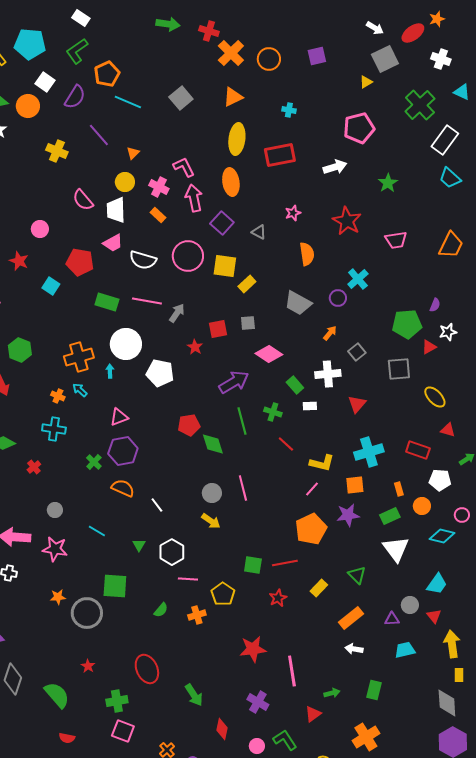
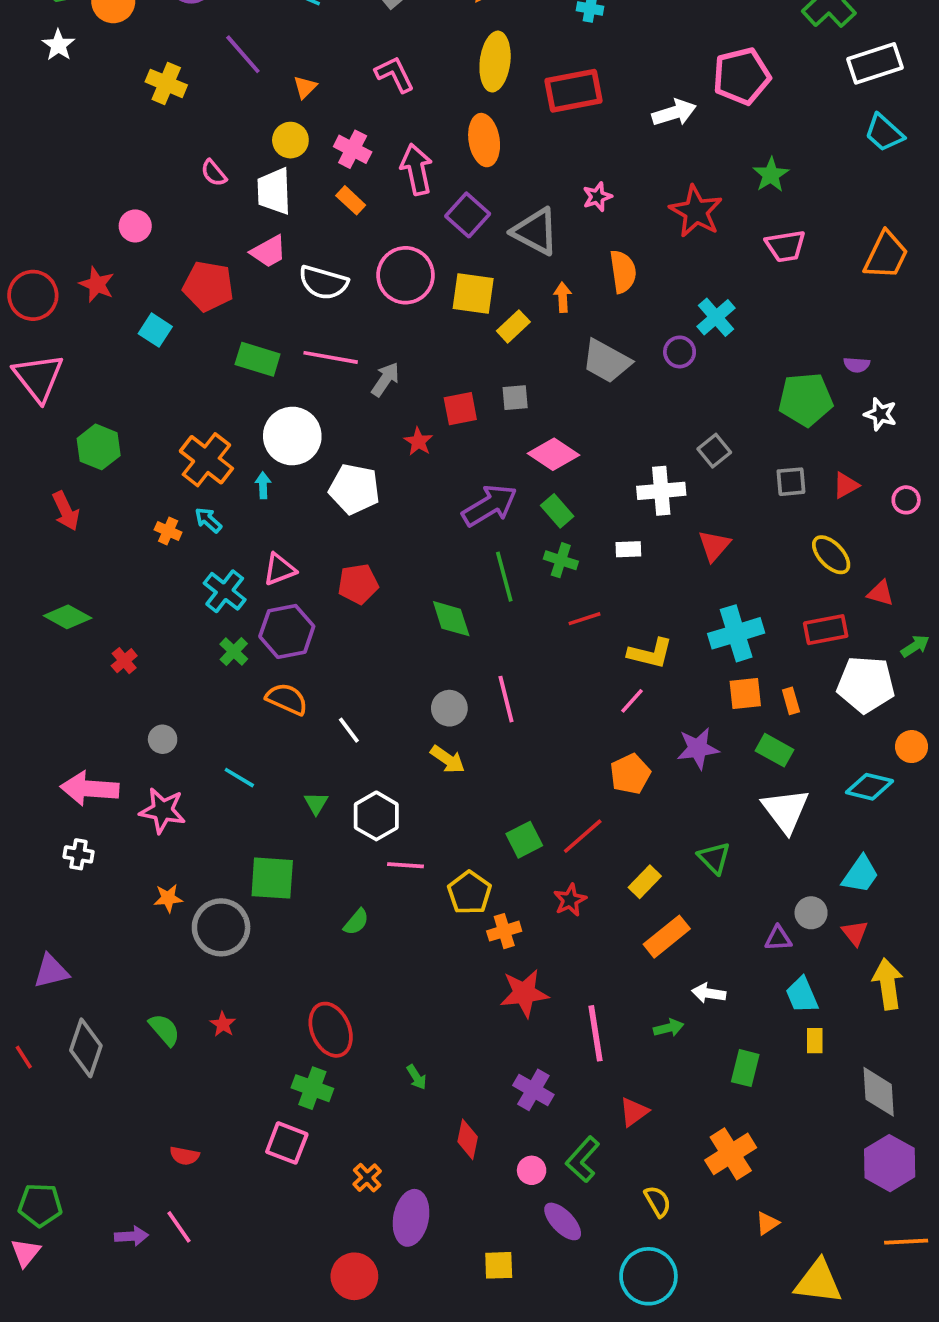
pink pentagon: (359, 128) -> (742, 76), moved
white rectangle: (445, 140) -> (875, 63), turned 36
pink L-shape: (184, 167) -> (395, 74), moved
green star: (388, 183) -> (771, 175), moved
pink semicircle: (83, 200) -> (214, 173), size x0.7
gray triangle: (259, 232) -> (535, 231), size x1.8
purple semicircle: (435, 305) -> (857, 365), turned 72
white star: (448, 332) -> (880, 414), turned 30
orange arrow: (330, 333) -> (563, 297), moved, turned -42
red triangle: (429, 347) -> (846, 485), moved
orange cross: (79, 357) -> (206, 460), turned -36
gray square: (399, 369) -> (791, 482), size x0.7
green rectangle: (295, 385) -> (557, 511), moved
yellow ellipse: (435, 397) -> (831, 555), moved
red pentagon: (189, 425) -> (358, 584), moved
cyan cross: (54, 429) -> (225, 591), moved, turned 30
red line: (286, 444) -> (585, 619), turned -60
red rectangle: (418, 450) -> (826, 630), turned -30
white pentagon: (440, 480) -> (866, 684), size x1.4
orange square: (355, 485) -> (745, 694), moved
orange circle: (422, 506) -> (912, 747), moved
pink circle: (462, 515) -> (906, 500), moved
green rectangle: (390, 516) -> (775, 750), turned 54
orange pentagon: (311, 529) -> (630, 774), size x0.7
red line: (285, 563) -> (583, 836), turned -30
green square: (253, 565) -> (524, 840), turned -36
orange cross: (197, 615) -> (504, 931), moved
orange rectangle: (351, 618) -> (667, 937), moved
cyan trapezoid: (405, 650) -> (802, 995), turned -100
yellow rectangle: (459, 675) -> (815, 1041), moved
green arrow: (332, 693) -> (669, 1028), moved
green semicircle: (57, 695) -> (164, 1030), moved, size x0.7
green arrow: (194, 695) -> (416, 1077), size x0.6
green cross: (117, 701) -> (312, 1088), moved, turned 30
green L-shape: (285, 740) -> (583, 1159), turned -105

